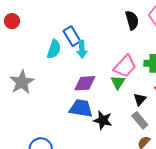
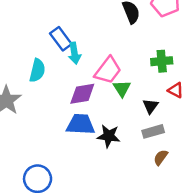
cyan semicircle: (54, 49) -> (37, 70), moved
pink trapezoid: (125, 66) -> (108, 70), moved
gray rectangle: (140, 120) -> (153, 131), turned -60

